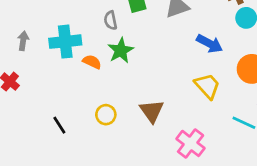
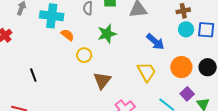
green star: (121, 51) -> (107, 34), moved
yellow circle: (106, 115) -> (84, 55), moved

